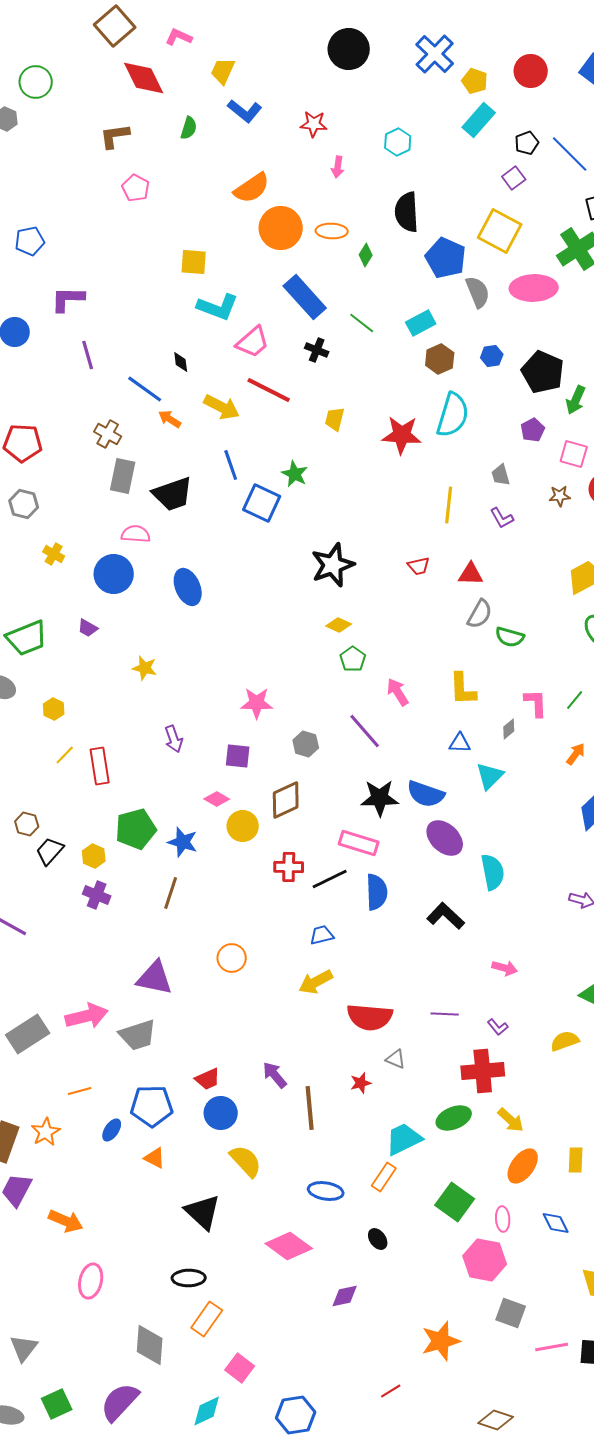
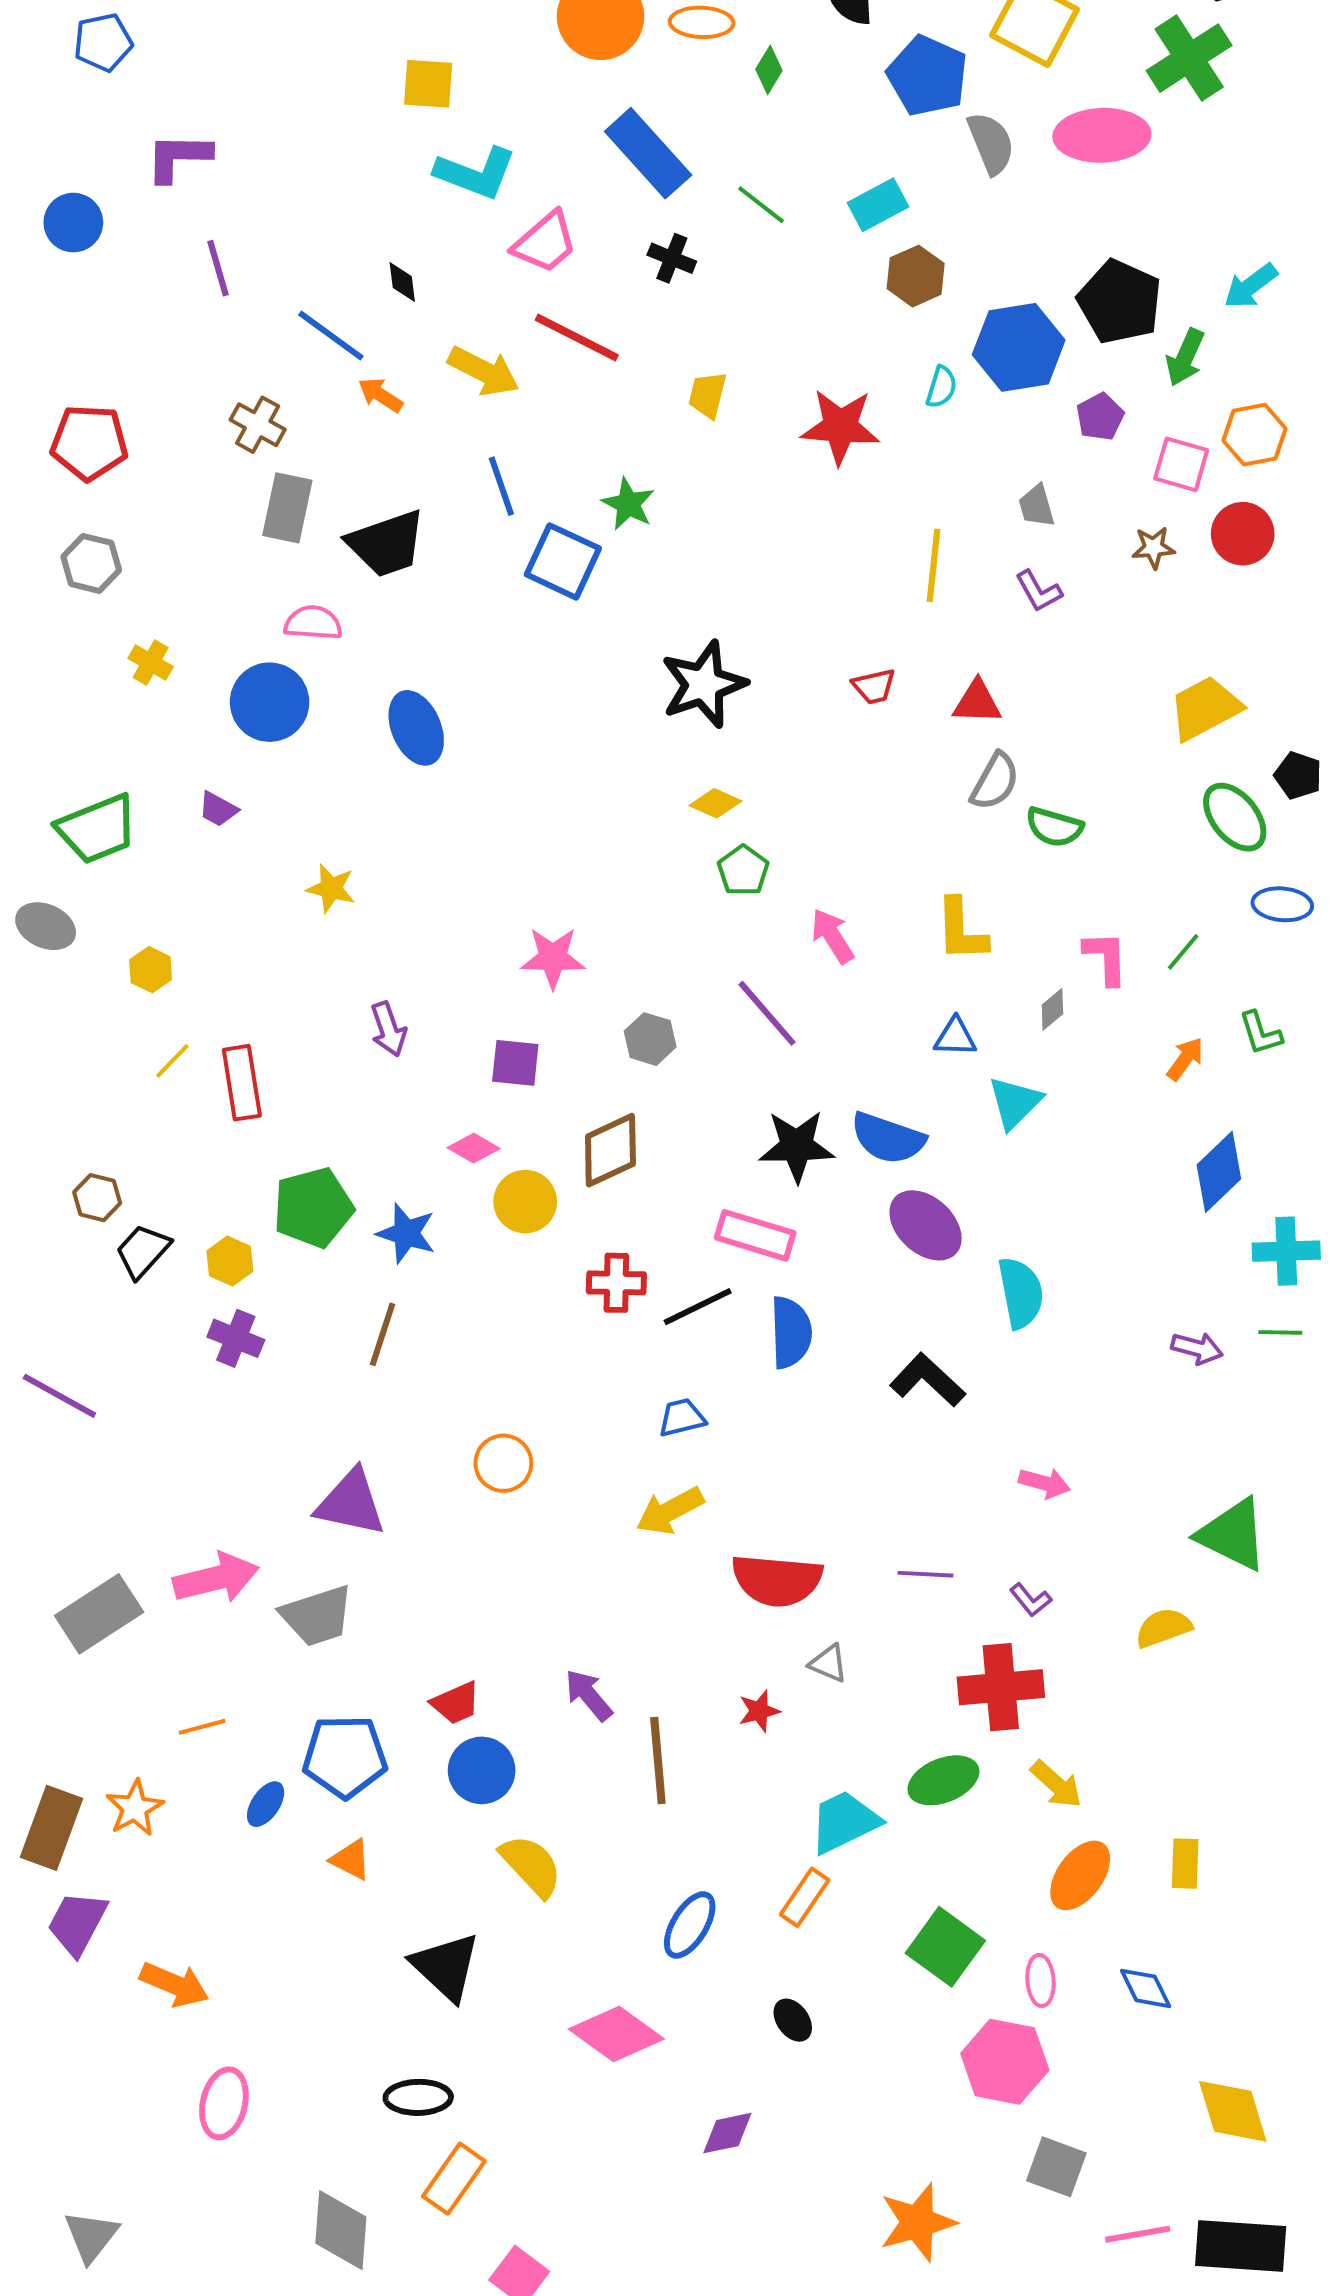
blue hexagon: (492, 356) -> (1019, 347), moved, size x2.0
cyan semicircle: (453, 415) -> (941, 387), size x0.5
blue ellipse: (326, 1191) -> (690, 1925), turned -68

